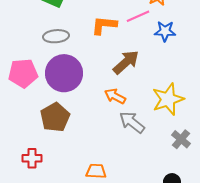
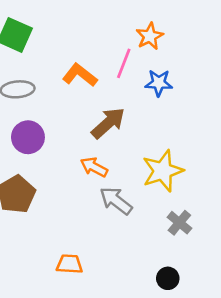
pink line: (138, 16) -> (124, 63), turned -45
orange L-shape: (104, 25) -> (80, 75), turned 32
purple circle: (64, 73) -> (28, 137), size x0.7

